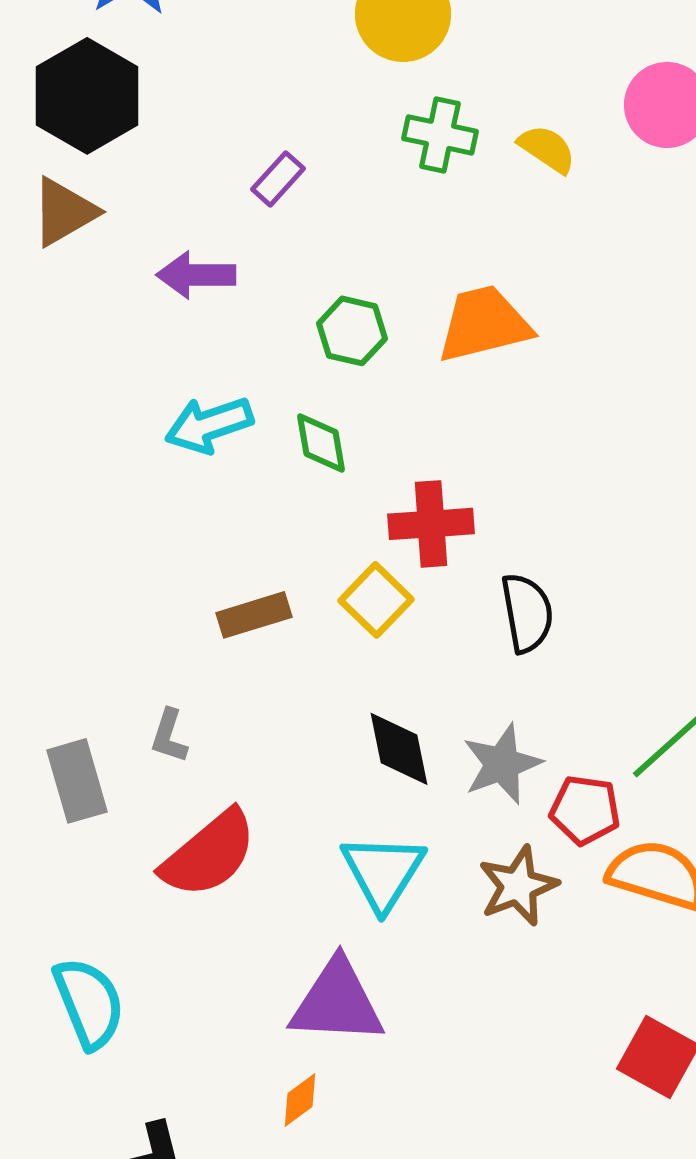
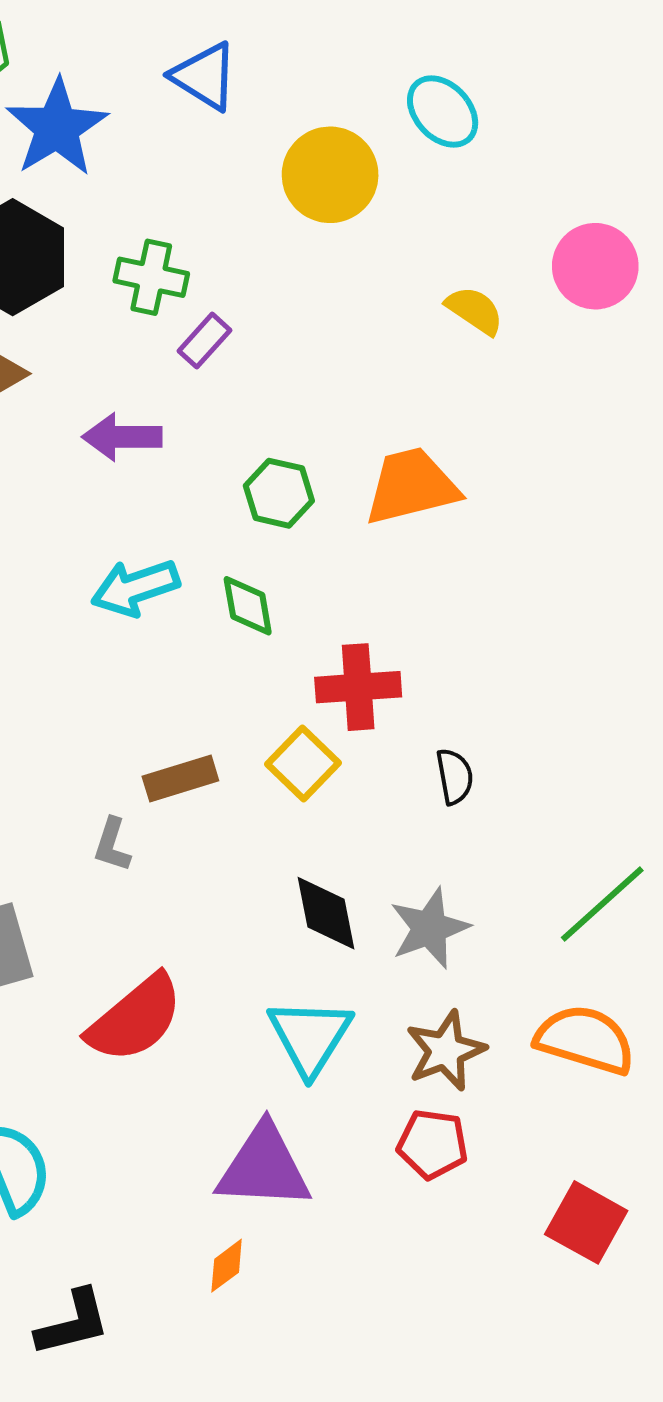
green cross: (440, 135) -> (151, 277), moved
black semicircle: (527, 613) -> (455, 776), size x0.7
gray L-shape: (169, 736) -> (112, 845), moved
red pentagon: (585, 810) -> (433, 1144), moved

